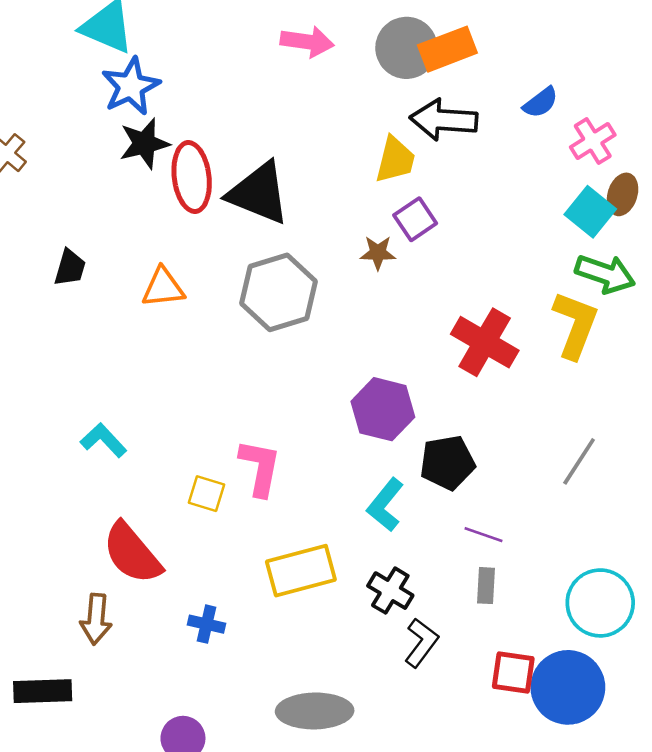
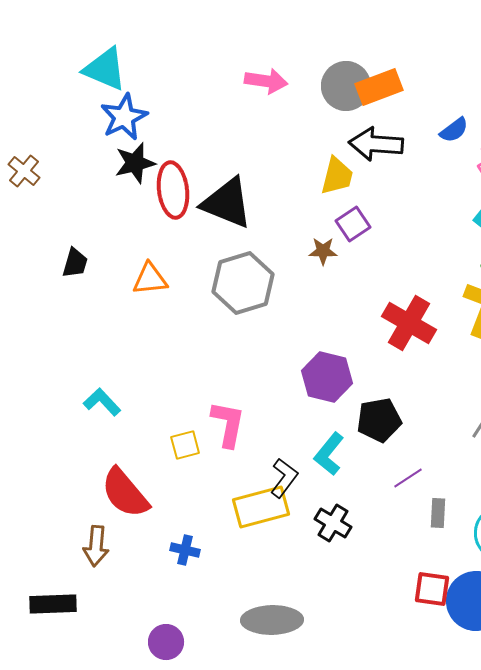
yellow square: (207, 494) -> (185, 445), turned -32
purple line: (483, 535) -> (408, 478), turned -52
gray rectangle: (486, 586) -> (438, 513), moved
black L-shape: (421, 643) -> (284, 478), moved

